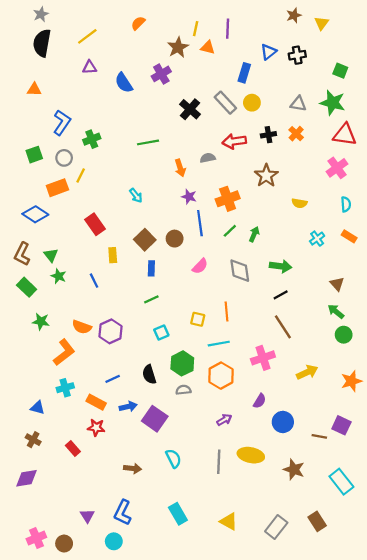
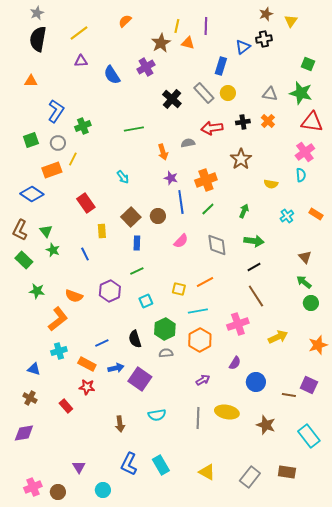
black cross: (297, 55) -> (264, 39), moved
cyan semicircle: (346, 204) -> (301, 175), moved
green arrow: (254, 234) -> (244, 211), moved
orange line: (227, 311) -> (205, 282), turned 66
purple hexagon: (110, 331) -> (110, 291), moved
cyan semicircle: (173, 458) -> (157, 415), turned 108
brown arrow: (133, 468) -> (120, 424), turned 77
blue L-shape: (123, 513) -> (129, 464), moved
brown rectangle: (317, 521) -> (287, 472), turned -48

